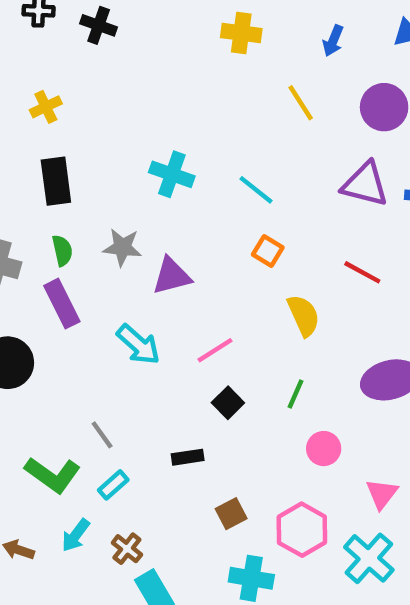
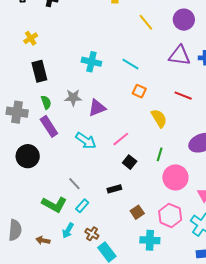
pink circle: (324, 449) -> (175, 177), size x1.6

